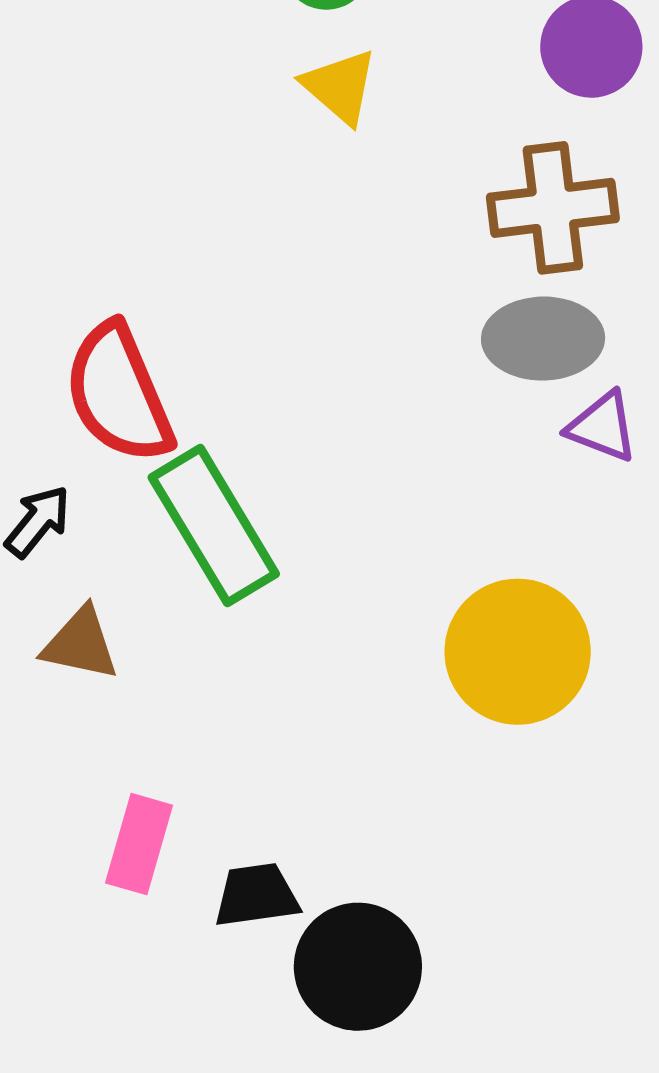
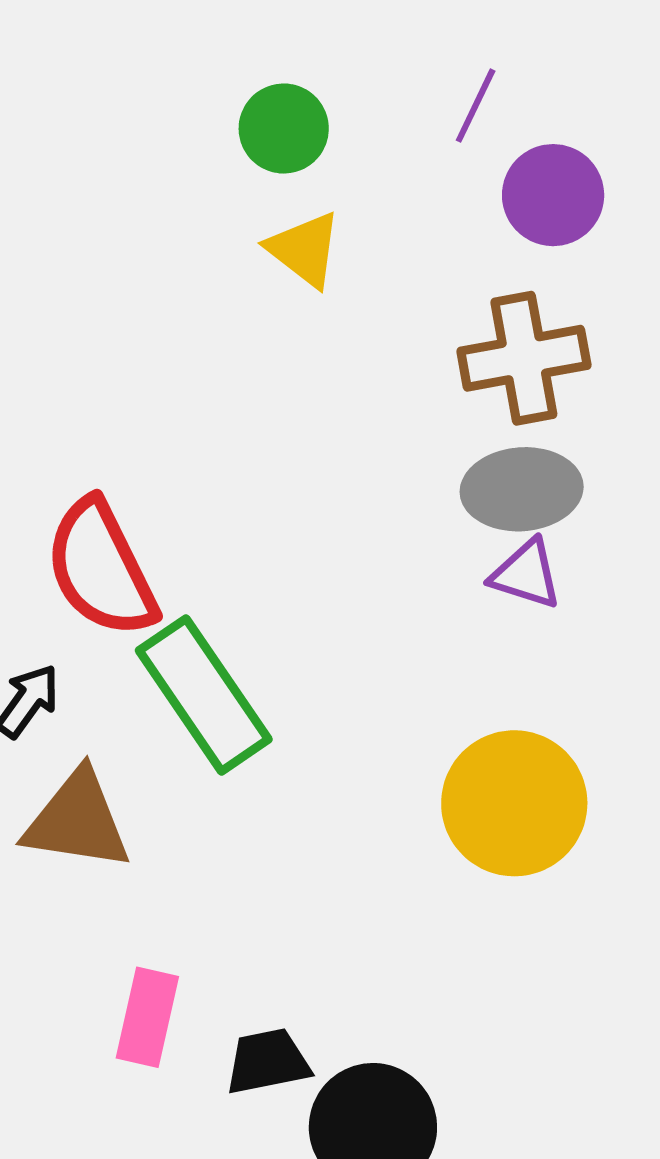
purple triangle: (602, 427) -> (526, 574), moved
brown triangle: (80, 644) -> (77, 821), size x1.4

